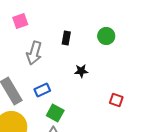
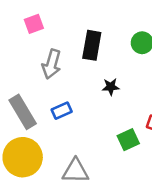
black rectangle: (66, 38) -> (92, 45), size x1.6
green square: (55, 113) -> (128, 140), moved, turned 36

